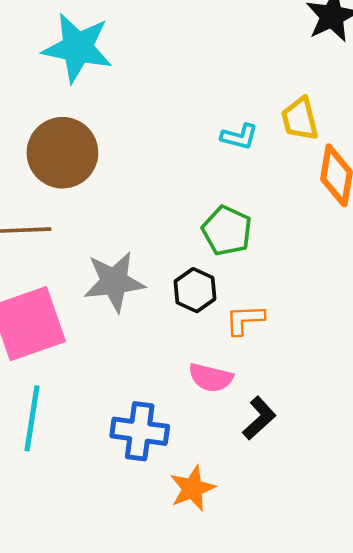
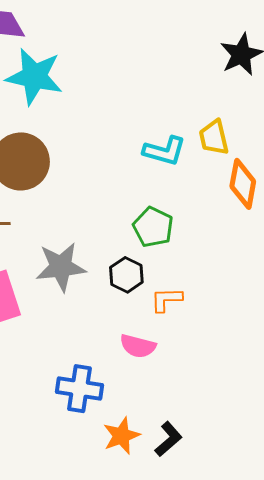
cyan L-shape: (239, 137) -> (165, 151), size x1.4
black L-shape: (259, 418) -> (168, 439), moved

